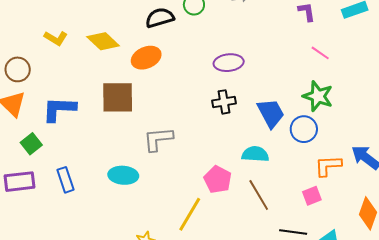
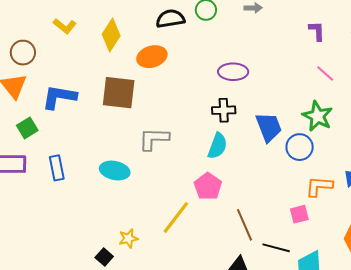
yellow diamond: (103, 41) -> (111, 35), turned 72
cyan semicircle: (255, 154) -> (217, 146), moved, turned 100
brown line: (259, 195) -> (245, 225), moved

